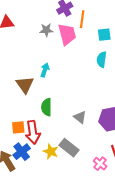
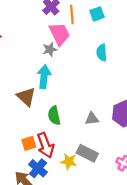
gray star: (46, 30) -> (50, 49), moved
cyan square: (104, 35) -> (97, 14), moved
cyan arrow: (45, 70) -> (44, 77), size x1.5
gray triangle: (80, 117) -> (92, 119), turned -32

